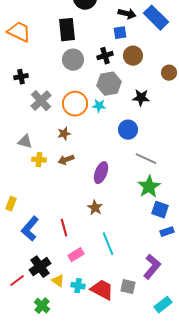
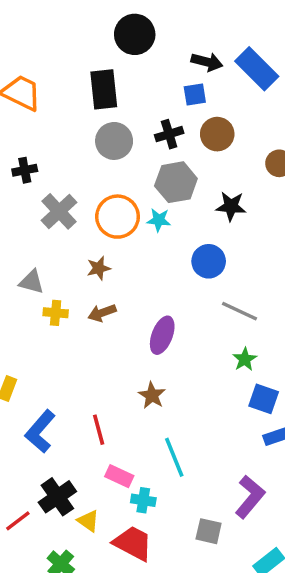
green star: (149, 187) -> (245, 359), size x0.6
pink rectangle: (76, 255) -> (119, 476), turned 56
cyan cross: (78, 286) -> (143, 500), moved
red trapezoid: (102, 290) -> (133, 543), moved

